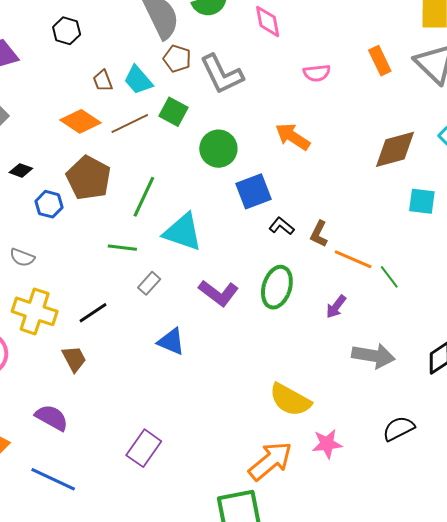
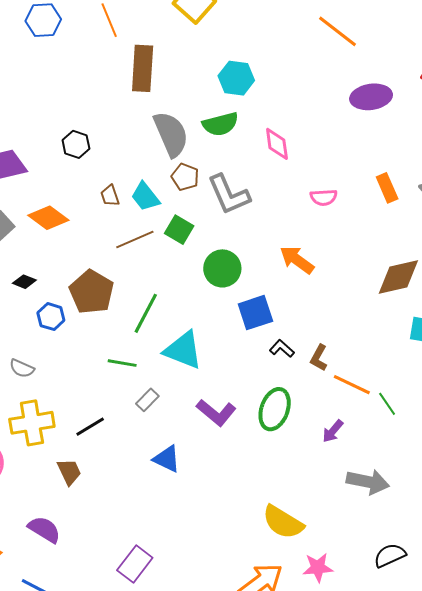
orange diamond: (81, 121) -> (48, 218), moved
yellow cross: (35, 311) -> (32, 423), turned -30

